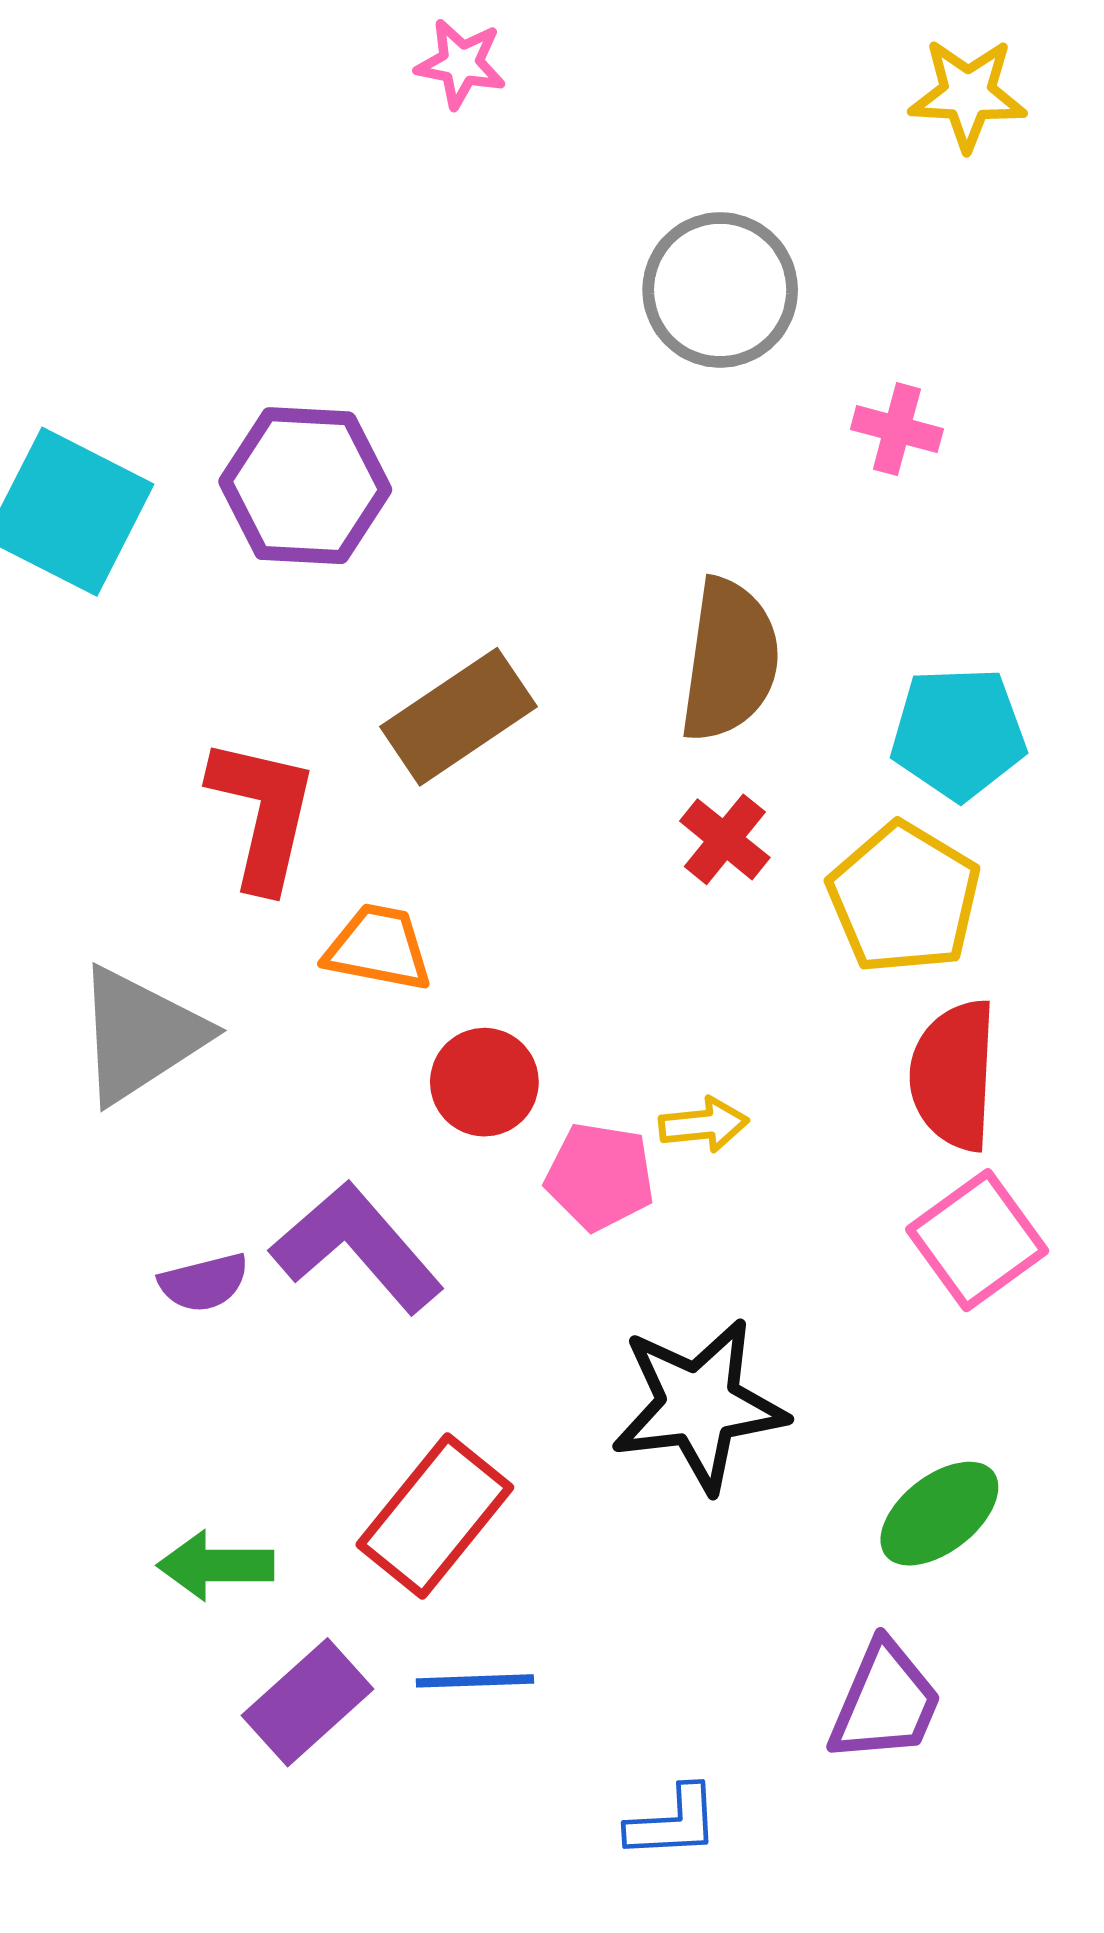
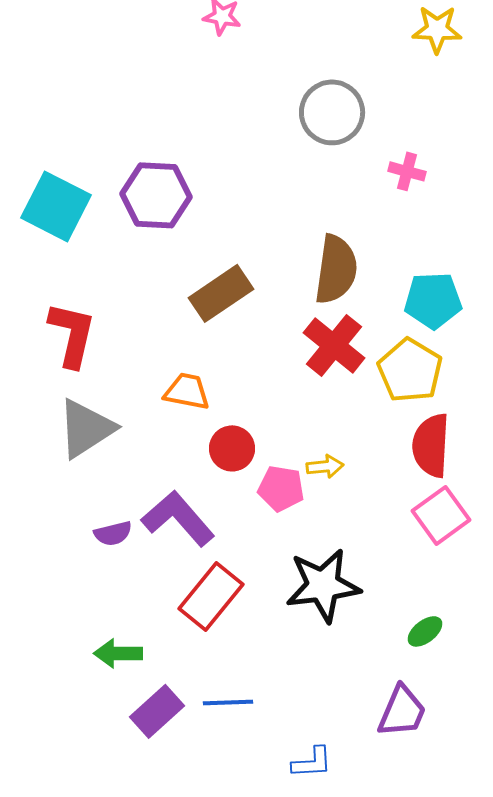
red L-shape: (263, 813) -> (72, 334), moved
red cross: (725, 839) -> (334, 345), size x1.6
green ellipse: (939, 1514) -> (425, 631), size x0.7
red rectangle: (435, 1516) -> (211, 596), moved

